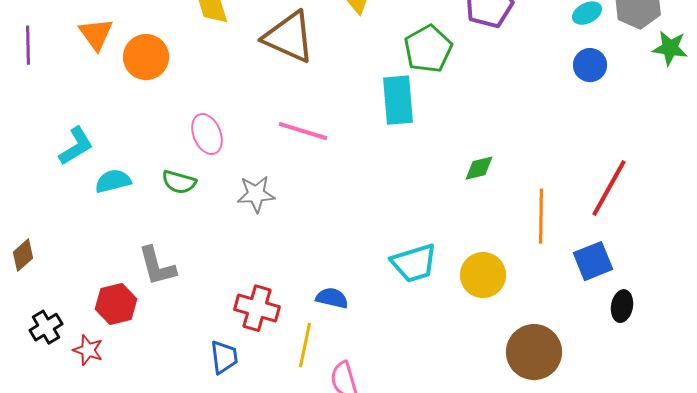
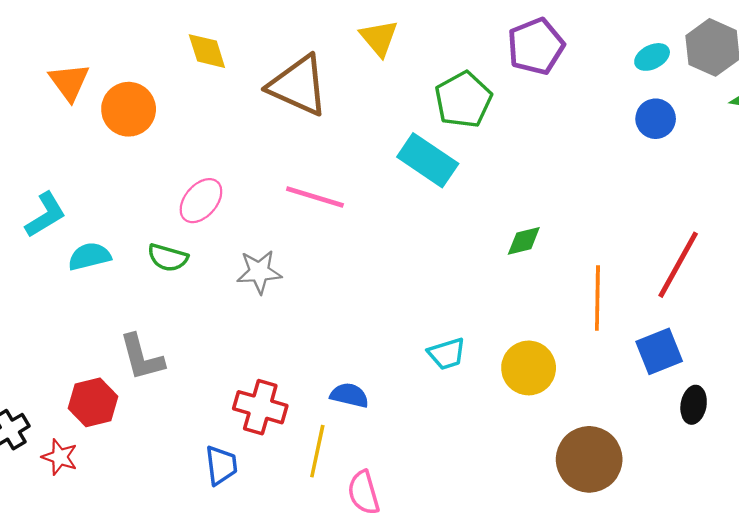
cyan rectangle: (398, 100) -> (428, 160), turned -51
pink ellipse: (207, 134) -> (201, 201), turned 63
cyan trapezoid: (414, 263) -> (447, 354), size x0.7

